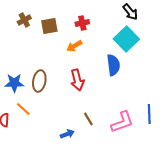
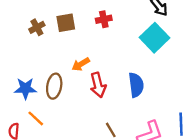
brown cross: (24, 20) -> (37, 27), moved
orange arrow: (74, 46) -> (81, 64), moved
blue semicircle: (113, 65) -> (136, 85), moved

